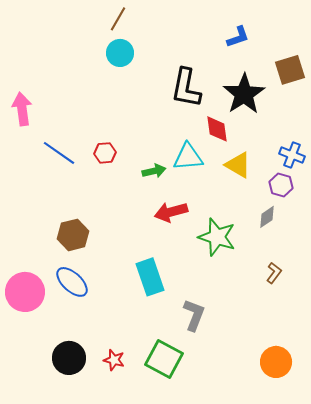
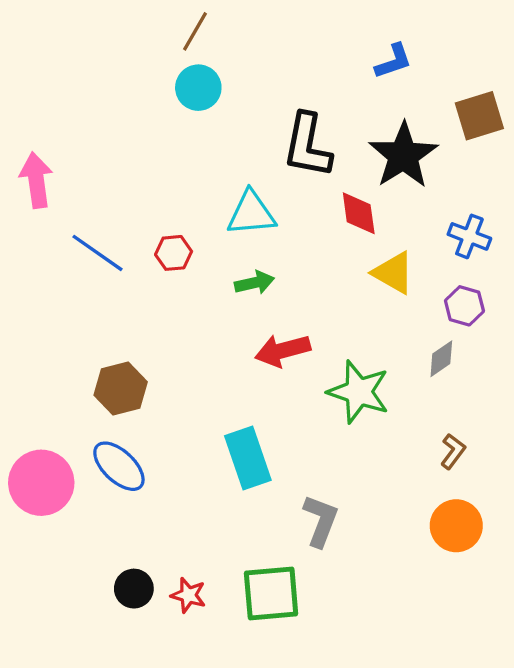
blue cross: (292, 155) -> (469, 236), moved
cyan triangle: (188, 157) -> (251, 213), moved
black circle: (69, 358) -> (134, 589), moved, size x0.7
green square: (164, 359) -> (271, 594), turned -33
orange circle: (276, 362) -> (456, 526), moved

